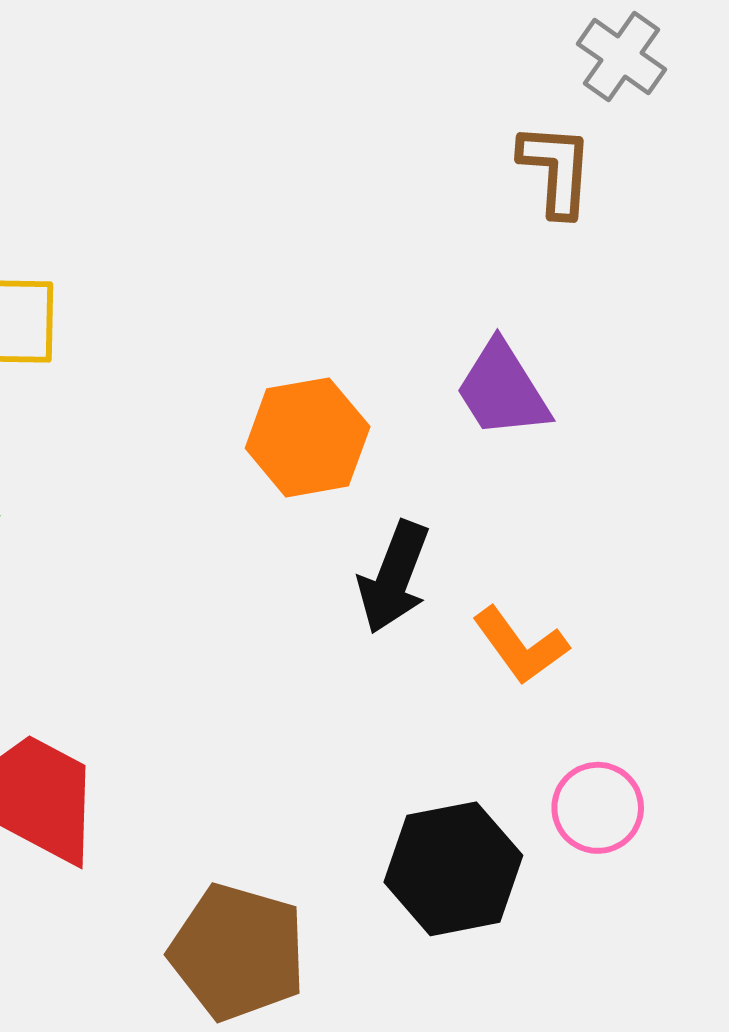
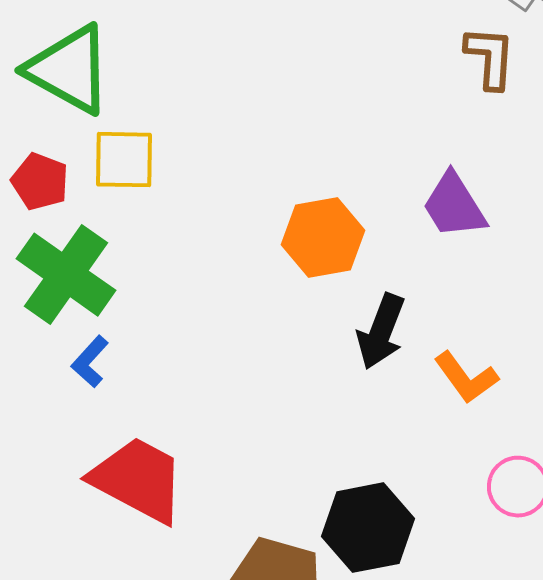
black hexagon: (453, 869) -> (368, 528), moved

